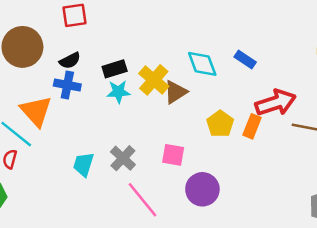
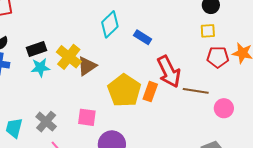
cyan diamond: (202, 64) -> (110, 24), moved, turned 68
red arrow: (276, 103) -> (169, 72), turned 84
yellow pentagon: (220, 124) -> (124, 90), size x1.5

